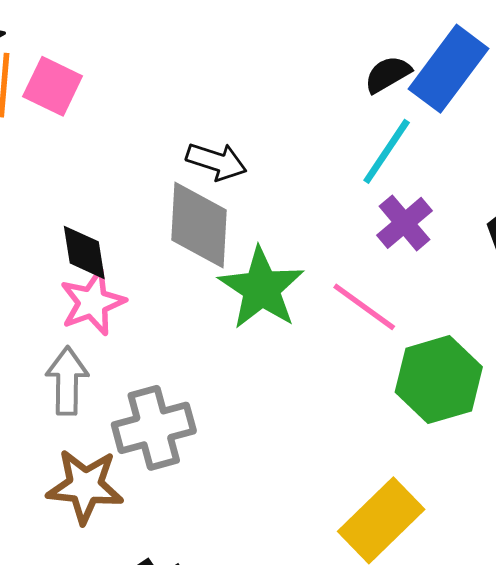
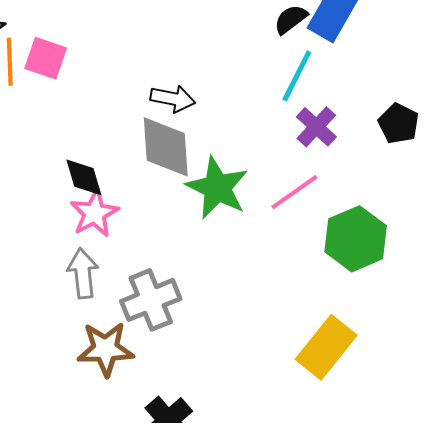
pink line: (364, 307) -> (294, 192), turned -64

